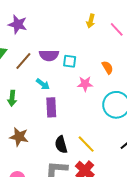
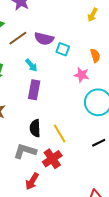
orange semicircle: (107, 67) -> (95, 56), moved
pink star: (85, 84) -> (82, 75), moved

